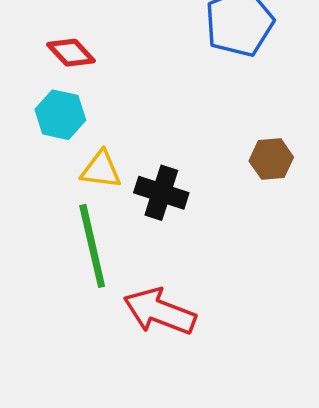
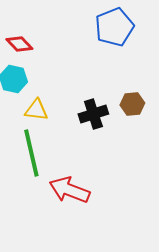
black cross: (161, 193) -> (93, 114), moved, turned -36

